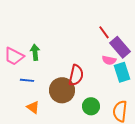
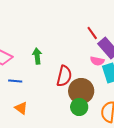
green arrow: (35, 52) -> (37, 56), moved
brown circle: (62, 90) -> (81, 91), moved

